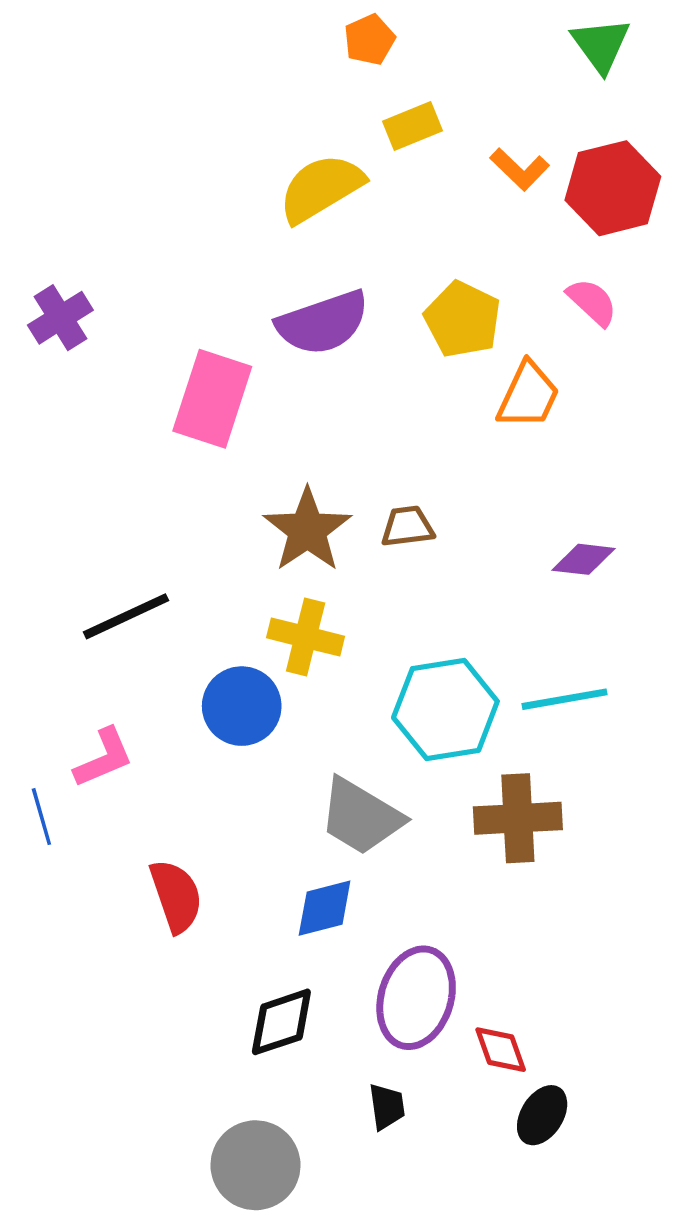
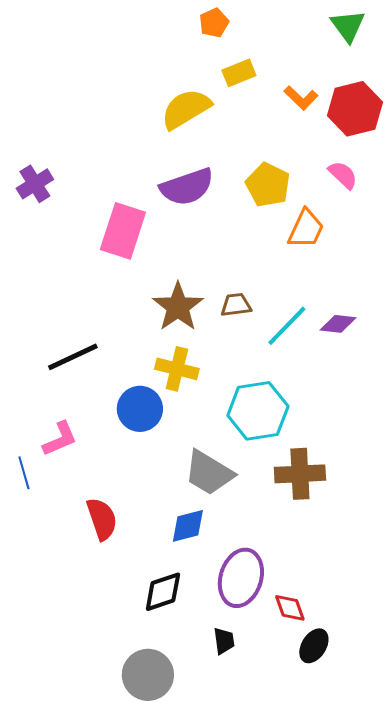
cyan line: (565, 699) -> (287, 326), moved, turned -36

